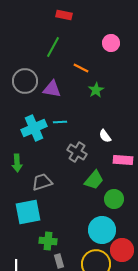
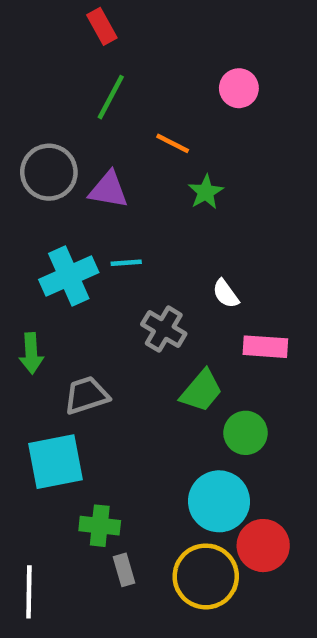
red rectangle: (64, 15) -> (102, 26), moved, turned 49

